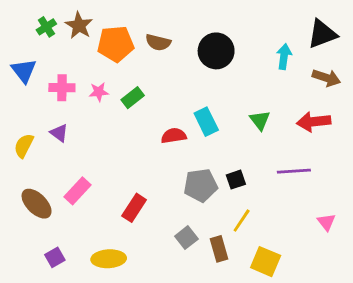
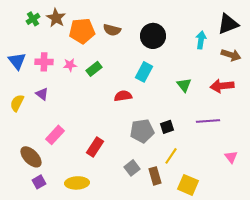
blue triangle: (24, 71) -> (17, 61), moved
cyan rectangle: (206, 122) -> (144, 72), moved, turned 54
brown ellipse: (37, 204) -> (31, 157), moved

